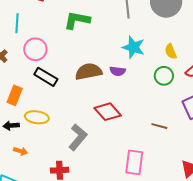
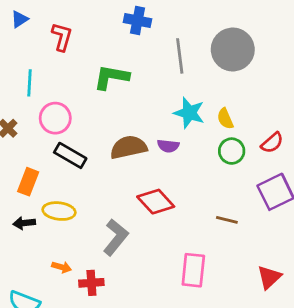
yellow semicircle: (171, 51) -> (225, 119), moved
orange arrow: (21, 151) -> (62, 267), moved

